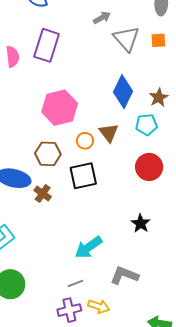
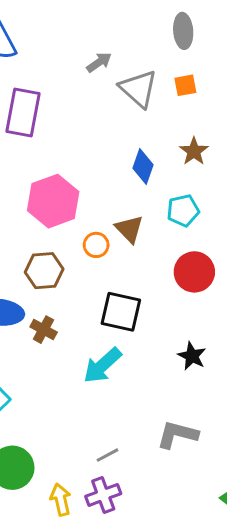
blue diamond: (123, 92) -> (143, 167), size x0.7
brown star: (159, 98) -> (194, 151), moved
black square: (83, 176) -> (121, 312), moved, turned 32
cyan arrow: (88, 247) -> (102, 365), moved
yellow arrow: (99, 306) -> (61, 500), moved, turned -115

